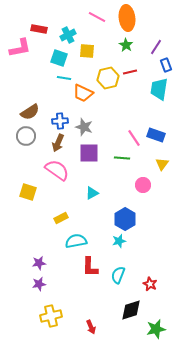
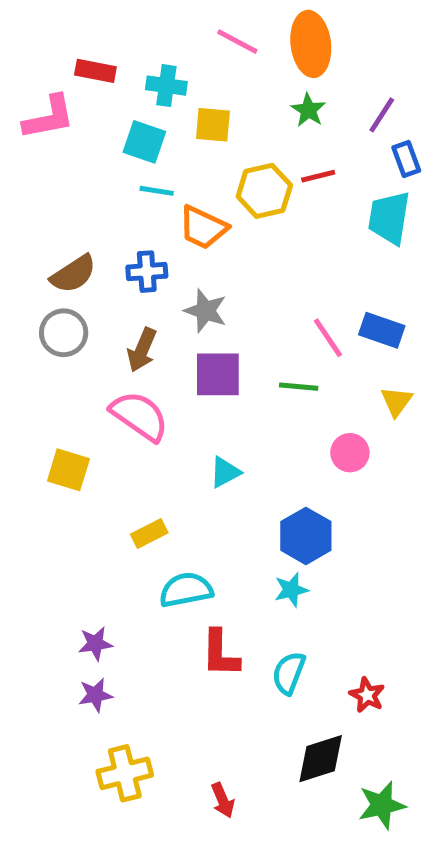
cyan cross: (68, 35) -> (166, 86), turned 35
blue cross: (60, 121) -> (147, 272), moved

